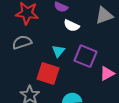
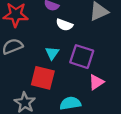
pink triangle: (107, 73) -> (96, 82), moved

